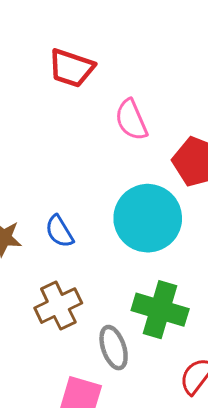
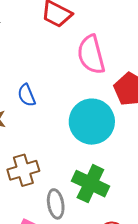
pink semicircle: (131, 120) -> (91, 55), size x1.4
blue semicircle: (59, 231) -> (27, 95), moved

